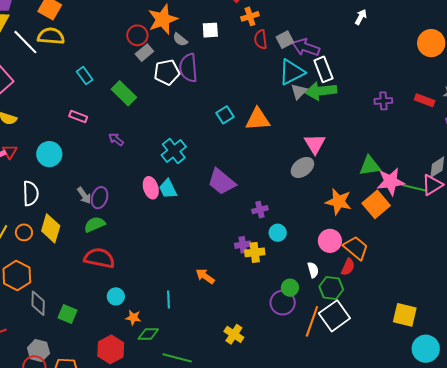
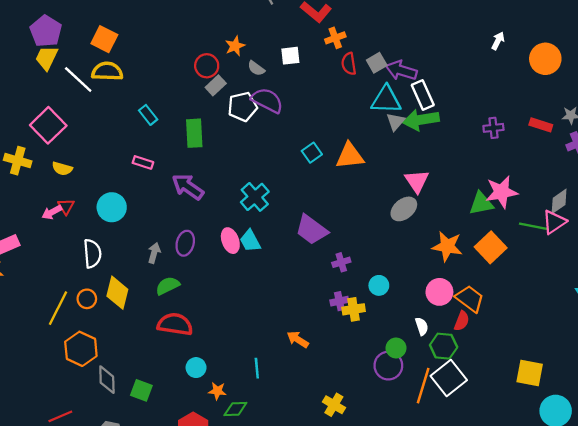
white arrow: (361, 17) -> (498, 41), moved
orange star: (163, 19) -> (235, 46), size x0.6
purple semicircle: (188, 68) -> (267, 100), turned 124
cyan triangle: (292, 72) -> (386, 100), turned 32
green rectangle: (124, 93) -> (194, 133), turned 45
purple arrow: (116, 139) -> (188, 187), size x1.8
pink star: (391, 182) -> (501, 192), moved
gray arrow: (84, 195) -> (154, 253), turned -126
purple ellipse: (100, 198) -> (185, 243), moved
purple cross: (260, 210) -> (341, 262), moved

